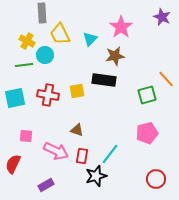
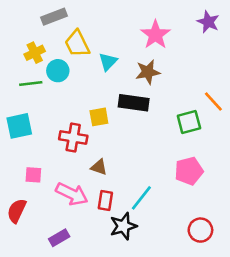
gray rectangle: (42, 13) -> (54, 17), turned 72
cyan triangle: (90, 39) -> (108, 62), moved
yellow cross: (27, 41) -> (35, 53), turned 35
red cross: (48, 95) -> (73, 137), moved

